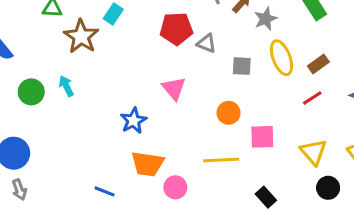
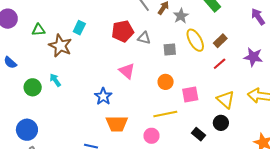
pink circle: (175, 187) -> (151, 136), moved
black circle: (328, 188) -> (221, 123), moved

